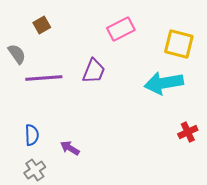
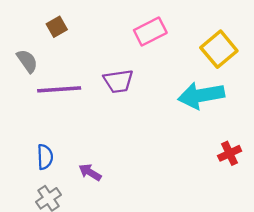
yellow square: (179, 44) -> (219, 49), turned 36
purple trapezoid: (94, 71) -> (118, 81), turned 60

